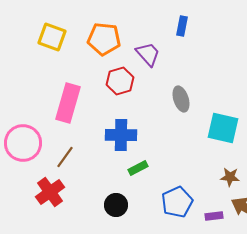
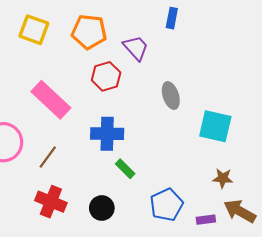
pink rectangle: (68, 103) -> (51, 100), turned -63
green rectangle: (138, 168) -> (125, 169), turned 72
red cross: (50, 192) -> (51, 202), moved, turned -32

